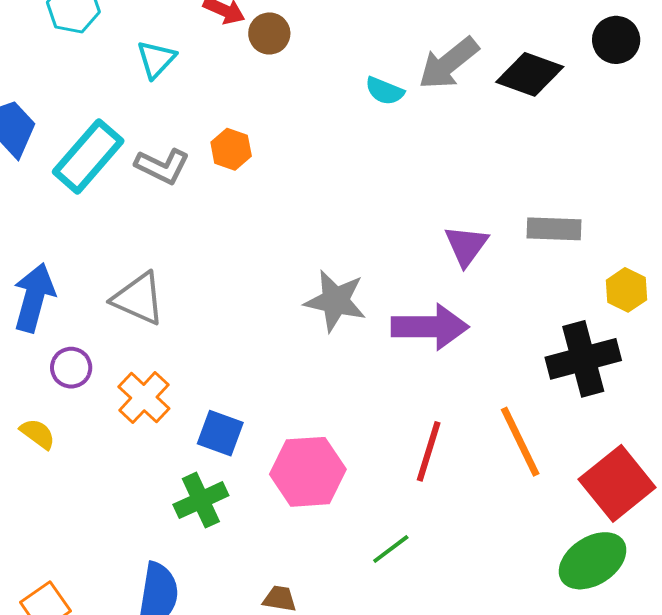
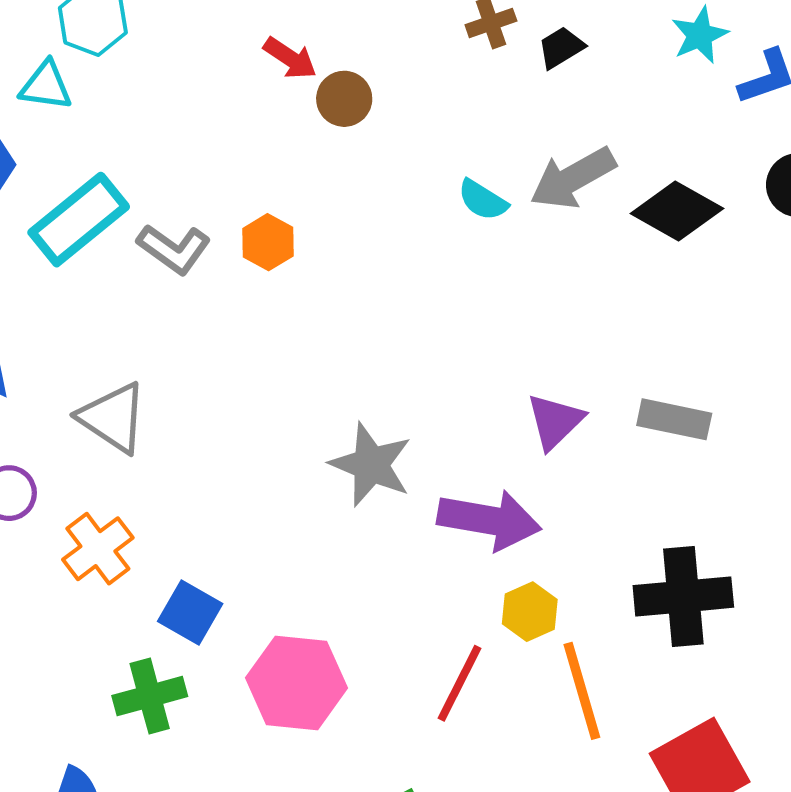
cyan triangle: (156, 59) -> (46, 86), moved, turned 45
yellow hexagon: (627, 290) -> (530, 612), moved

